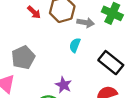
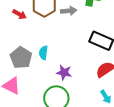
cyan semicircle: (75, 45) -> (43, 53), moved

